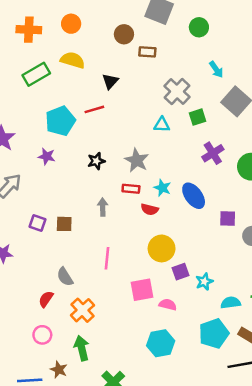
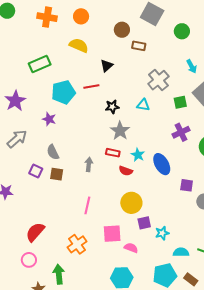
green rectangle: (36, 74) -> (40, 64), moved
green square: (197, 117) -> (180, 102), moved
black star: (96, 161) -> (112, 107), moved
gray semicircle: (65, 277) -> (53, 152), moved
red semicircle: (46, 299) -> (35, 232), size x1.5
orange cross: (83, 310) -> (77, 244), moved

